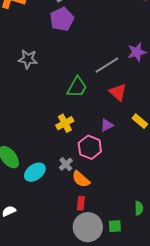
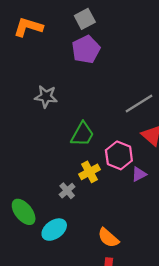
green trapezoid: (77, 87) -> (82, 134), moved
pink hexagon: (90, 147) -> (119, 155), moved
gray cross: (66, 164) -> (67, 191), moved

